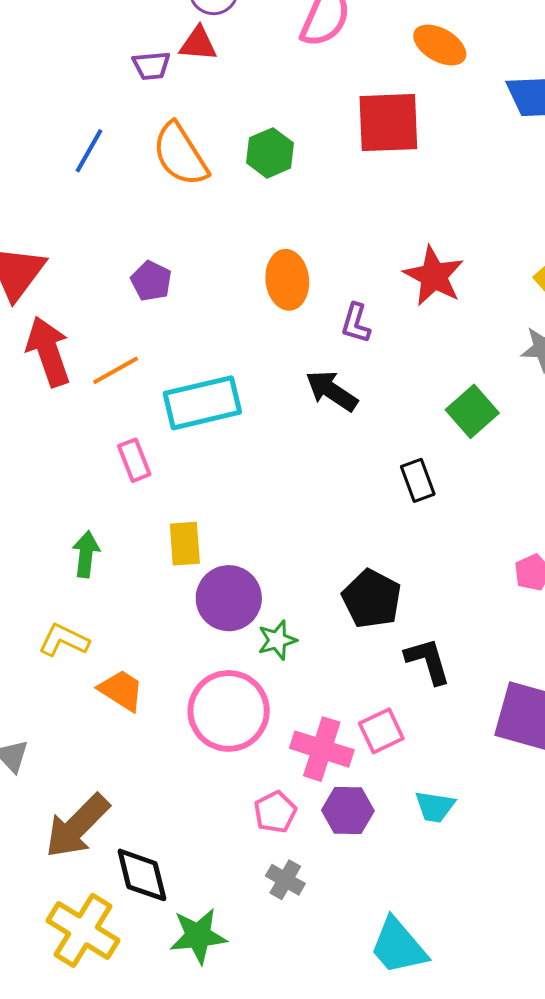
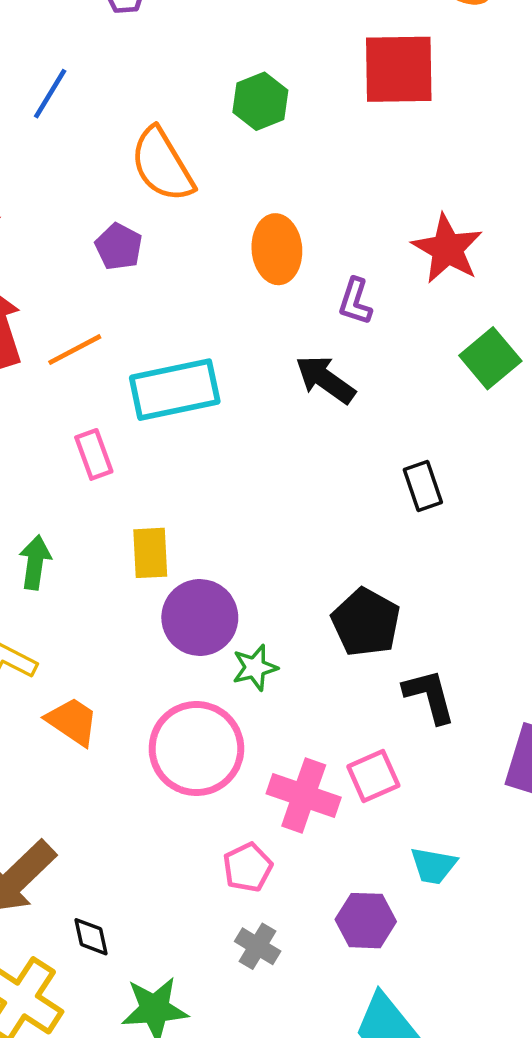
orange semicircle: (180, 154) -> (162, 165), moved
green square: (472, 411) -> (490, 358), moved
purple hexagon: (348, 811) -> (366, 921), moved
black diamond: (142, 875) -> (91, 937), size x0.6

